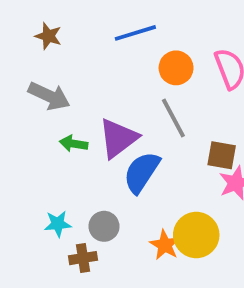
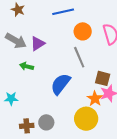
purple triangle: (118, 138) -> (38, 44), moved, size x0.7
cyan star: (58, 224) -> (11, 99), moved
gray circle: (104, 226) -> (46, 122), moved
orange star: (165, 245) -> (95, 99), moved

